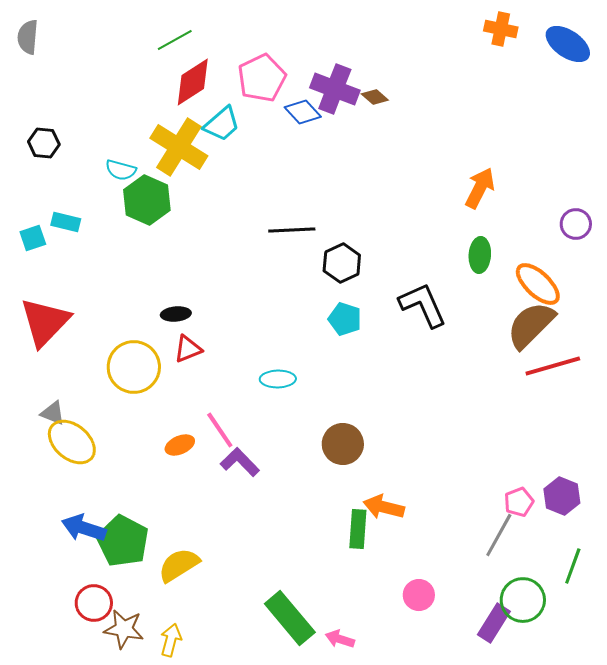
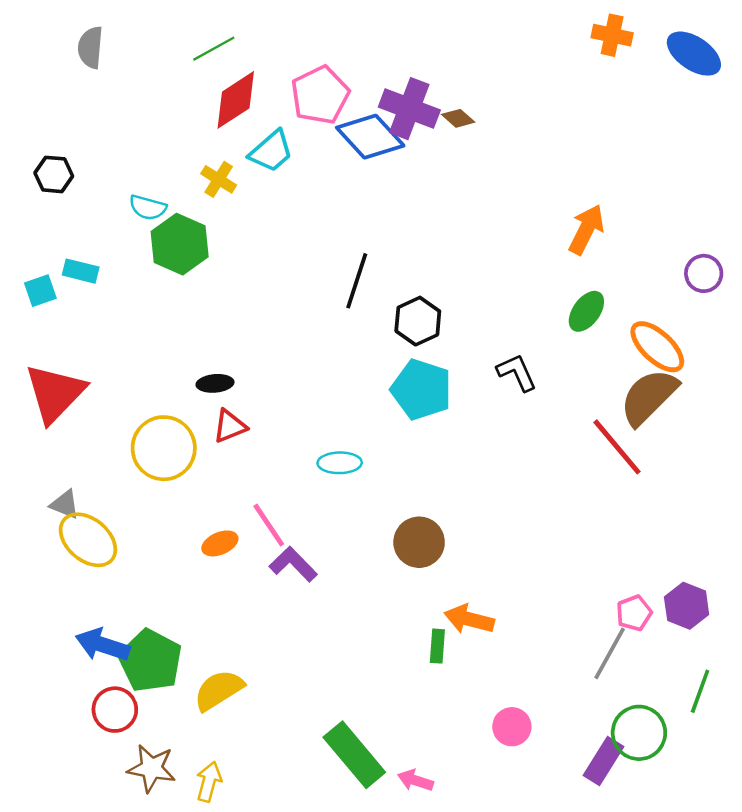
gray semicircle: (28, 37) -> (90, 47), moved
blue diamond: (303, 112) -> (370, 137), size x1.5
yellow cross: (179, 147) -> (219, 179), size x0.5
black line: (292, 230) -> (357, 281), turned -69
green ellipse: (480, 255) -> (586, 311), turned 32
black L-shape: (423, 305) -> (517, 372), size x0.7
cyan pentagon: (345, 319) -> (421, 390), size x1.5
red line: (553, 366) -> (617, 447), moved, turned 66
green rectangle: (358, 529) -> (437, 646), size x0.7
red circle: (94, 603) -> (115, 710), moved

